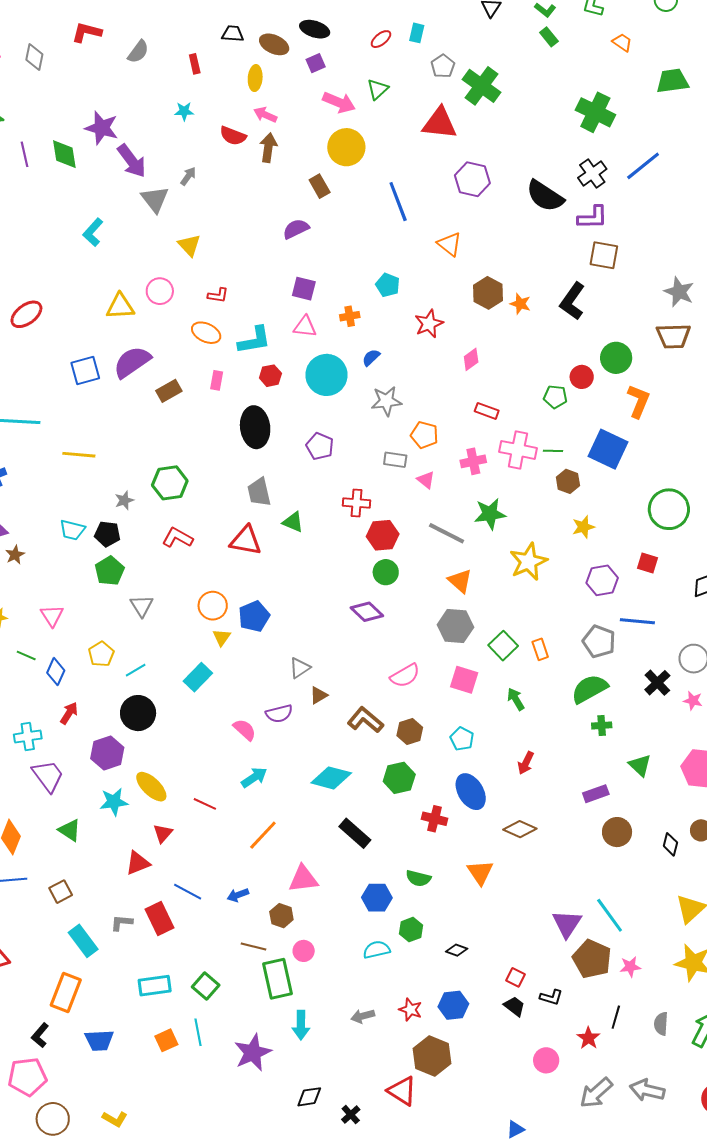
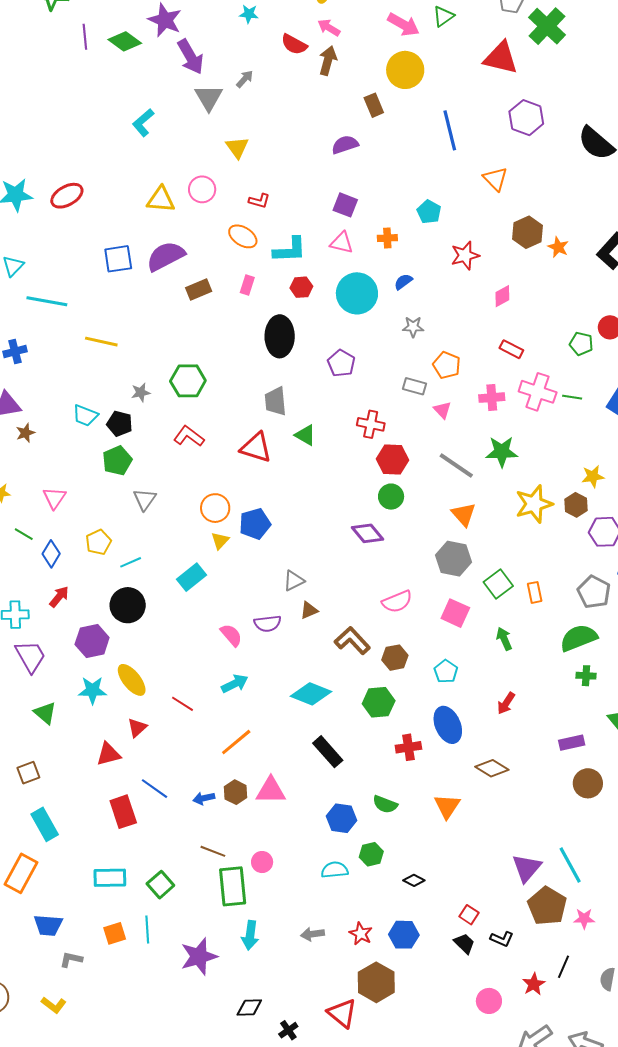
green diamond: (64, 154) -> (125, 41), turned -52
gray star: (386, 401) -> (413, 327), size x0.7
brown hexagon: (568, 481) -> (576, 505), moved
red cross: (434, 819) -> (408, 747), turned -30
brown hexagon: (281, 916) -> (235, 792), moved
gray L-shape: (122, 923) -> (71, 959), moved

